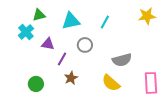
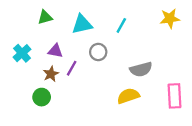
cyan cross: (26, 32) -> (22, 53), moved
brown star: (71, 78) -> (51, 74), moved
yellow semicircle: (111, 83) -> (128, 96), turned 120

